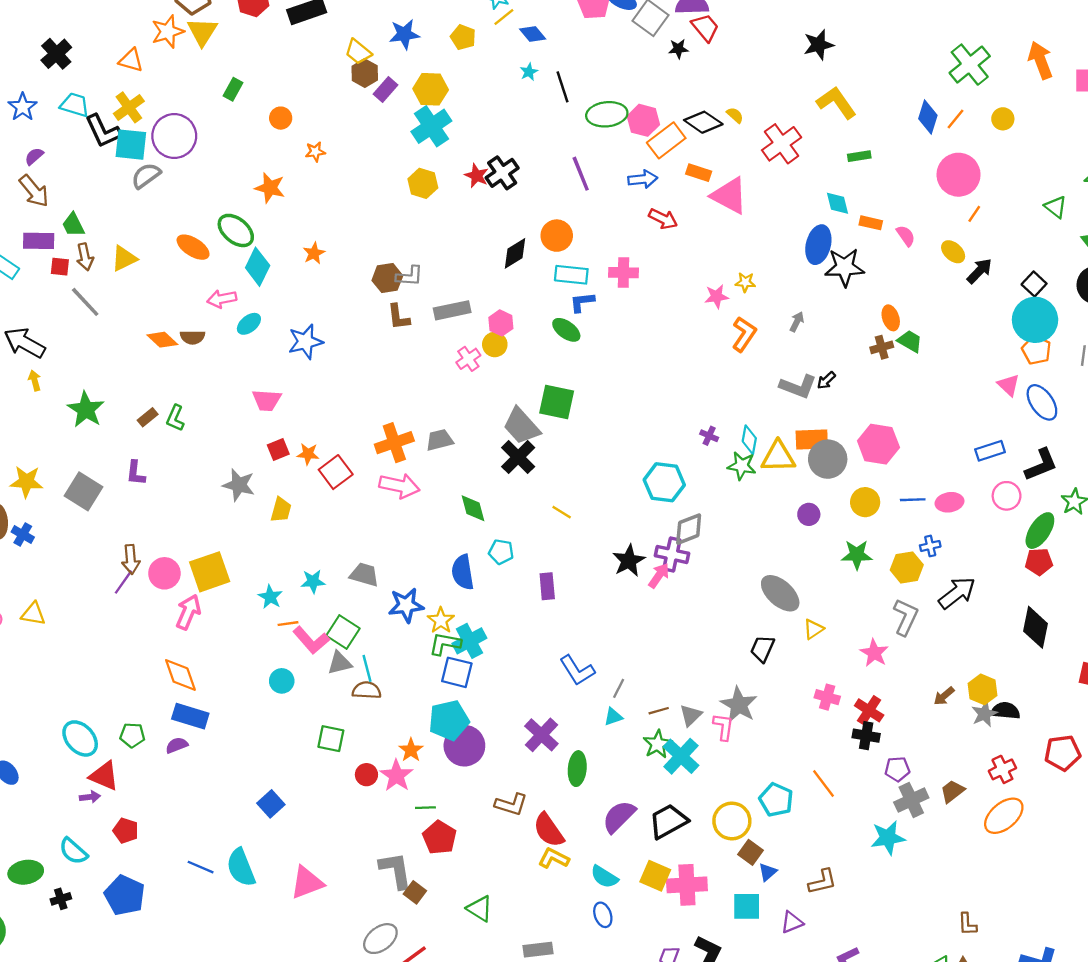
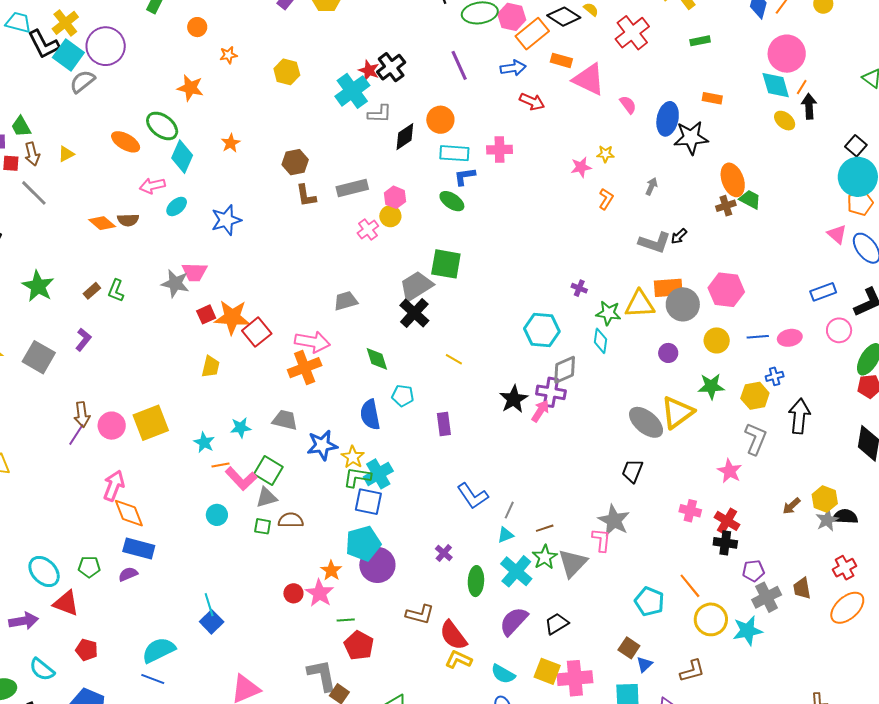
cyan cross: (431, 126) -> (352, 91), moved
cyan square: (131, 145) -> (68, 55), turned 32
yellow hexagon: (423, 183) -> (287, 72), moved
cyan diamond: (837, 203) -> (776, 85), moved, size x1.4
pink semicircle: (906, 236) -> (628, 105), moved
yellow triangle: (124, 258) -> (66, 154), size x0.7
black arrow: (980, 271) -> (809, 106), moved, turned -45
gray L-shape: (409, 276) -> (380, 114), moved
orange ellipse: (891, 318) -> (733, 180), size x1.5
orange L-shape: (744, 334) -> (606, 199), size x0.7
orange pentagon: (1036, 350) -> (860, 203), turned 30
gray trapezoid: (521, 426) -> (416, 286), turned 102
cyan diamond: (749, 440) -> (601, 341), moved
orange cross: (394, 443) -> (305, 368), moved
orange star: (308, 454) -> (232, 317), size x1.8
purple L-shape: (136, 473) -> (83, 340), turned -145
gray star: (239, 485) -> (175, 283), moved
black arrow: (957, 593) -> (799, 416), turned -44
pink arrow: (188, 612) -> (114, 486), moved
yellow triangle: (813, 629) -> (677, 412), moved, size x1.8
cyan line: (367, 668) -> (209, 605), moved
gray triangle: (691, 715) -> (573, 563), moved, size x1.5
purple cross: (541, 735) -> (444, 553), size x0.6
green square: (331, 739) -> (263, 526), moved, size x0.7
cyan cross: (681, 756) -> (516, 571), moved
brown trapezoid: (952, 791) -> (802, 588), turned -60
purple arrow: (90, 797) -> (23, 621), moved, size x1.6
black trapezoid: (668, 821) -> (557, 624), size x0.7
yellow circle: (732, 821) -> (711, 619), moved
cyan semicircle: (241, 868) -> (159, 650), moved, turned 88

